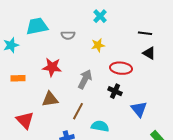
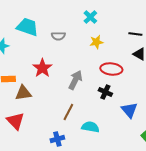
cyan trapezoid: (37, 26) -> (27, 27), turned 30
yellow star: (98, 45) -> (96, 42), moved
red star: (52, 67) -> (42, 68), turned 30
brown triangle: (50, 99) -> (23, 93), moved

